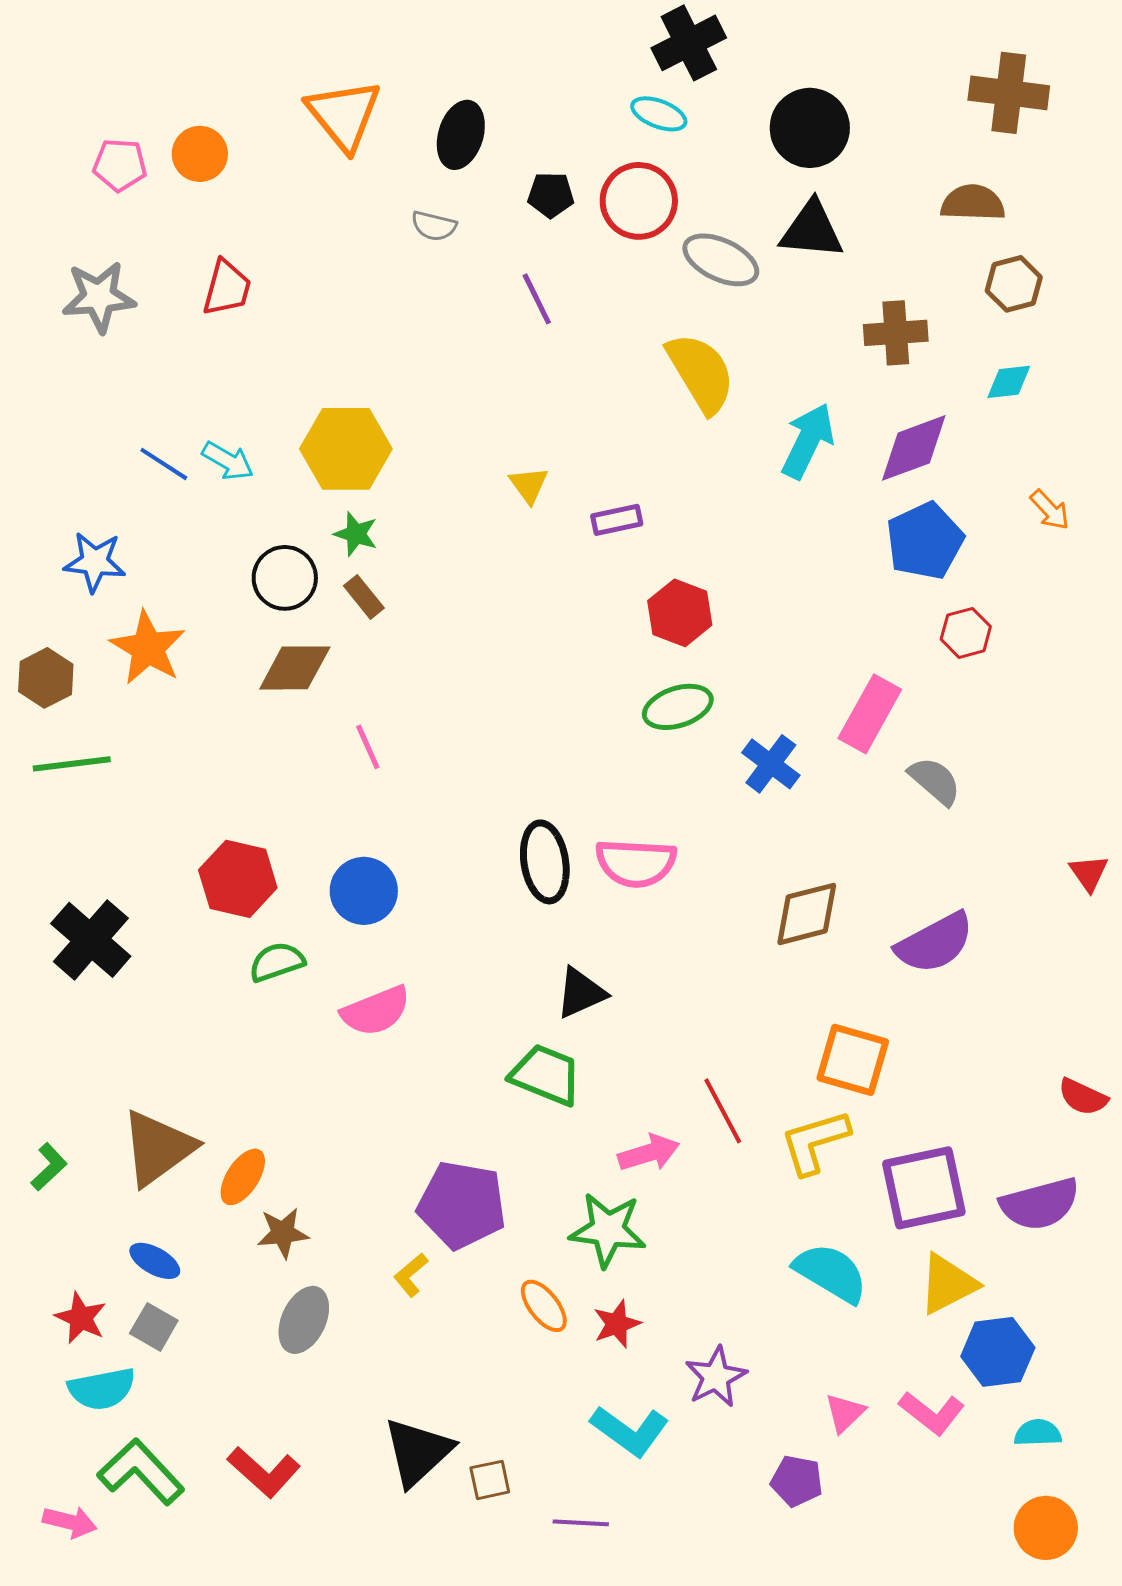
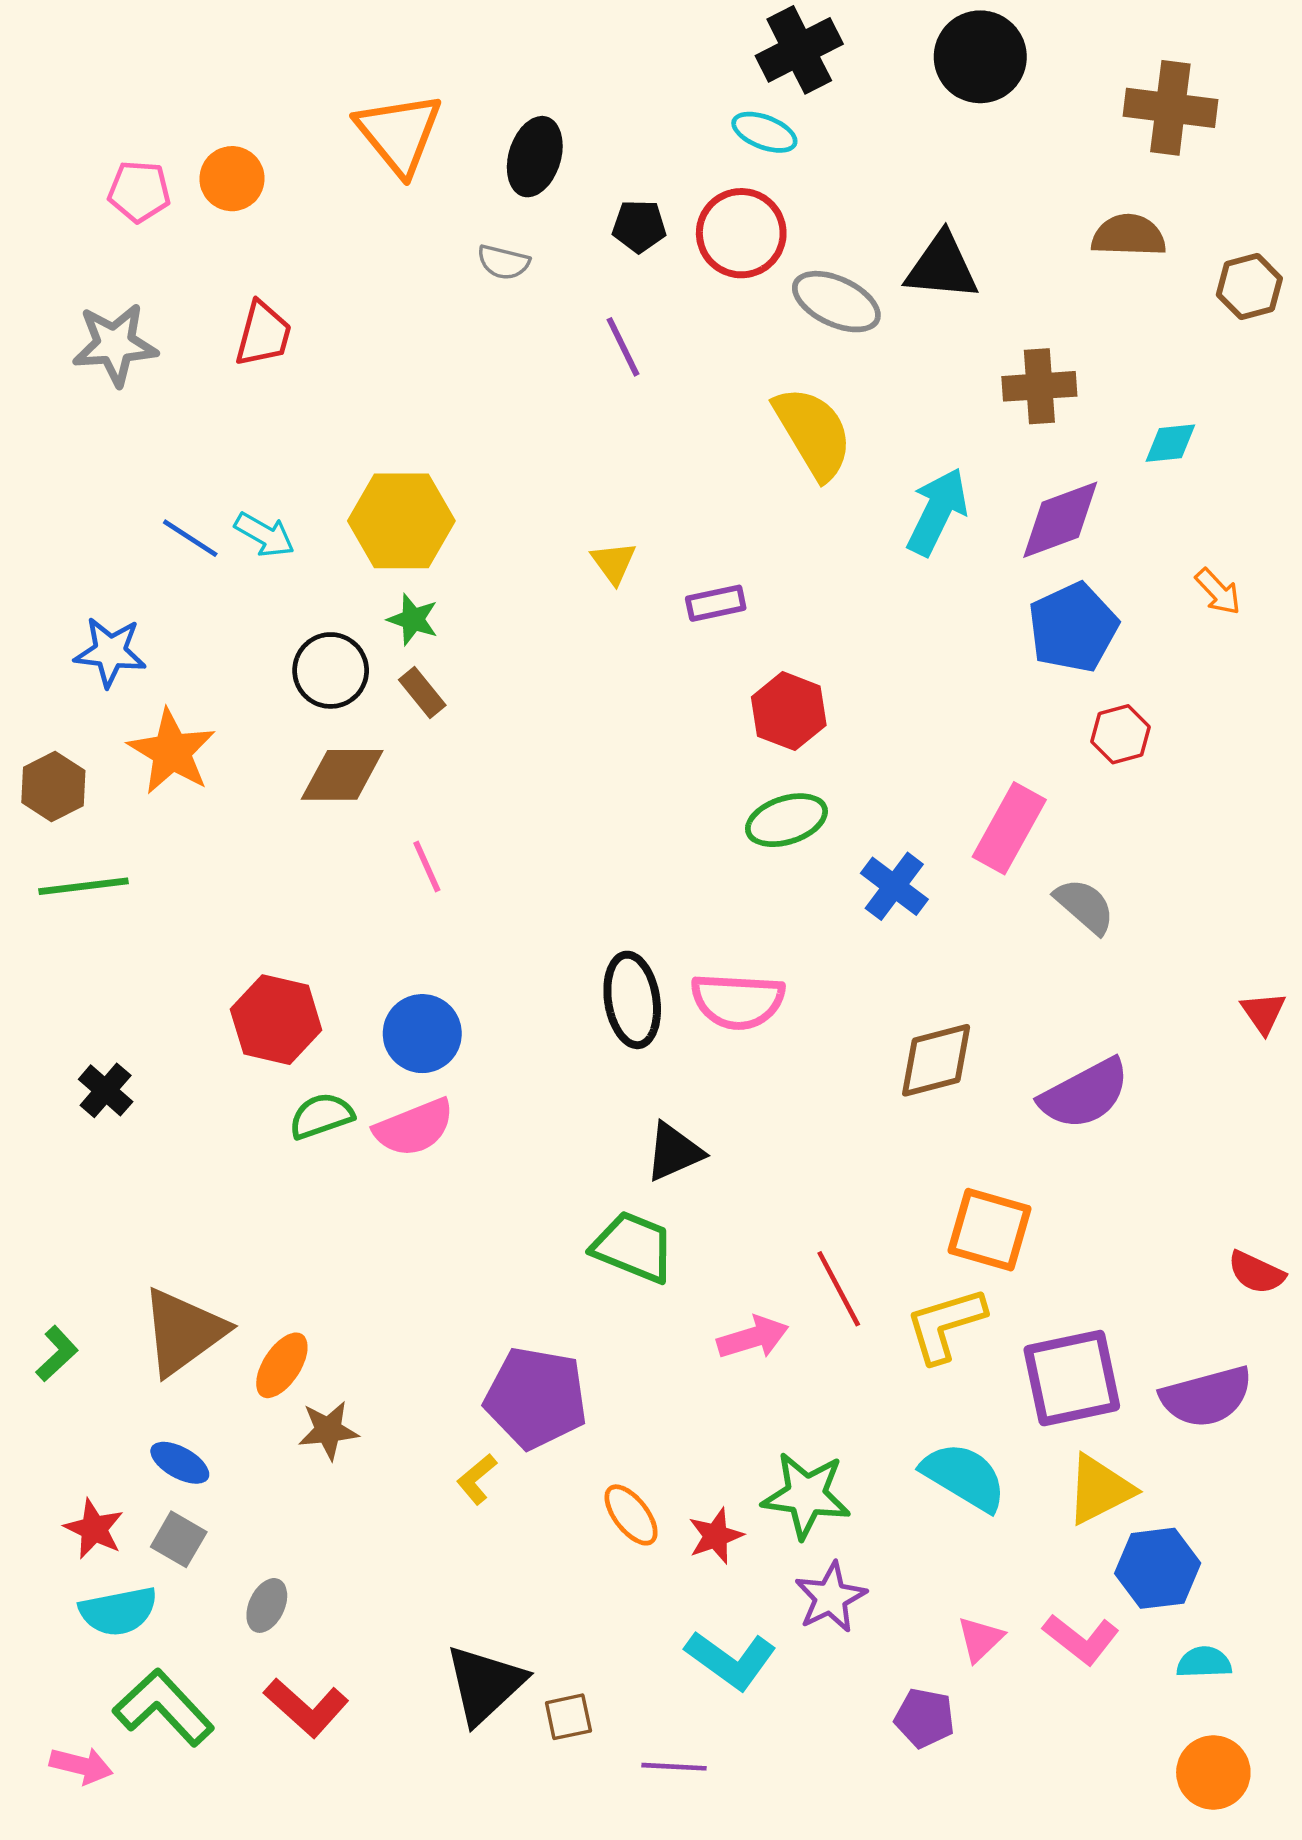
black circle: (810, 128) -> (980, 57), moved
brown hexagon: (1014, 284) -> (1249, 287), moved
black cross: (91, 940) -> (106, 1090), size x0.6
pink semicircle: (376, 1011) -> (414, 1128), moved
green star: (608, 1230) -> (806, 1495), moved
gray ellipse: (304, 1320) -> (267, 1605), moved, size x0.7

